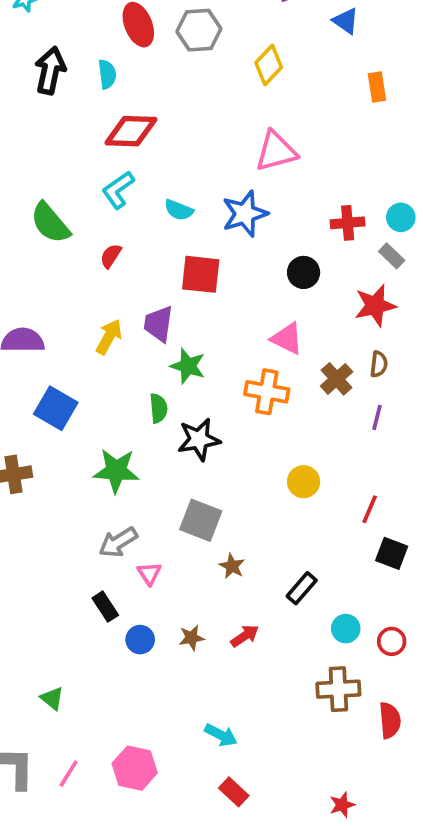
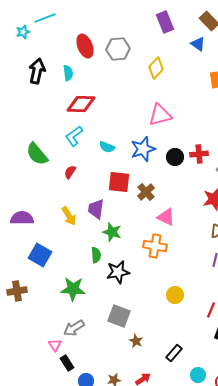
black circle: (304, 272) -> (175, 157), moved
yellow arrow: (109, 337) -> (69, 216), turned 120
brown cross: (337, 379) -> (146, 192), moved
pink triangle: (149, 573) -> (55, 345), moved

